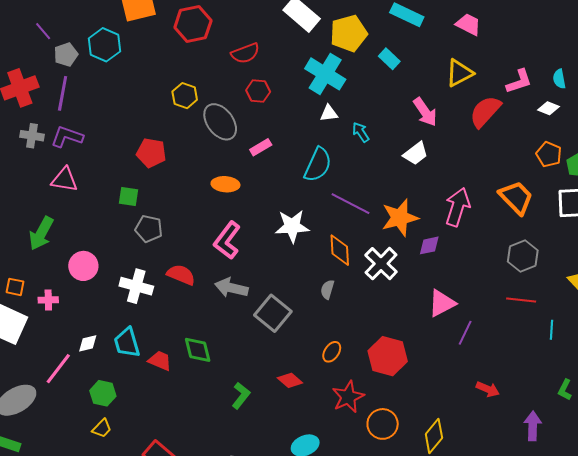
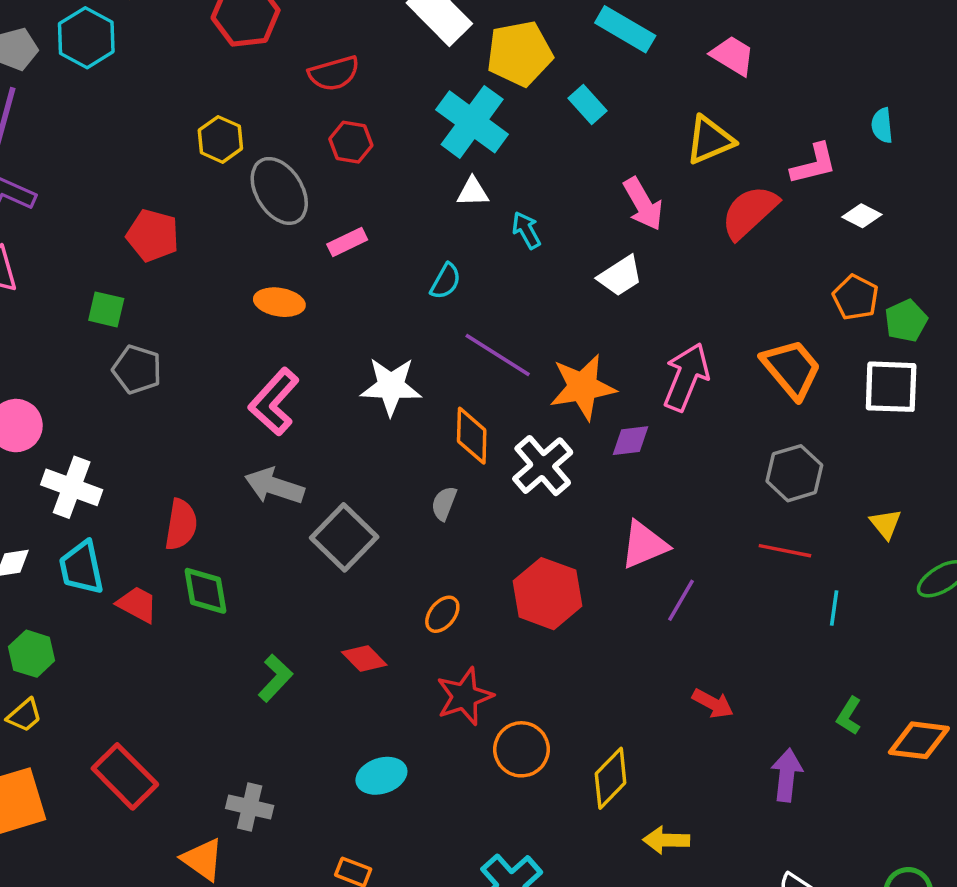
cyan semicircle: (559, 79) -> (882, 125), moved
cyan semicircle: (318, 165) -> (446, 281), size x0.6
red semicircle: (181, 275) -> (181, 525), moved, turned 72
white cross: (136, 286) -> (72, 487), moved
red hexagon: (388, 356) -> (548, 594), moved

